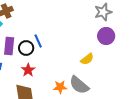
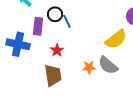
black circle: (26, 48) -> (55, 14), moved
yellow semicircle: (87, 59) -> (116, 39), size x1.6

